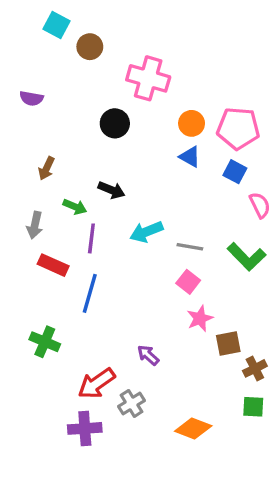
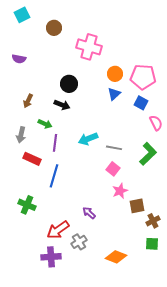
cyan square: (56, 25) -> (22, 15), moved, turned 35
black circle: (115, 123) -> (69, 84), moved
blue triangle: (190, 157) -> (114, 94), turned 48
black arrow: (111, 190) -> (62, 105), moved
green L-shape: (247, 257) -> (148, 154), turned -90

